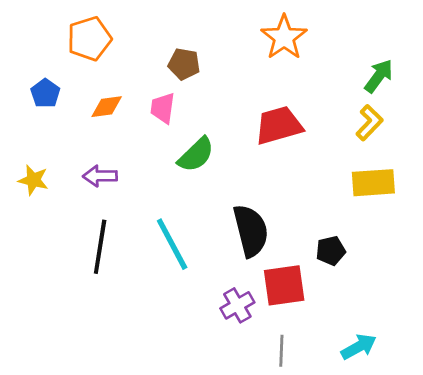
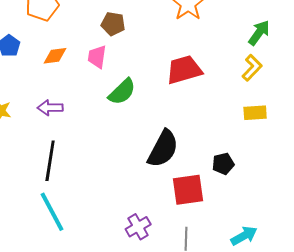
yellow rectangle: (373, 183) -> (255, 113), size x0.7
black semicircle: (251, 231) -> (163, 149), turned 42
cyan line: (172, 244) -> (52, 212), moved
purple cross: (237, 305) -> (138, 227), moved

